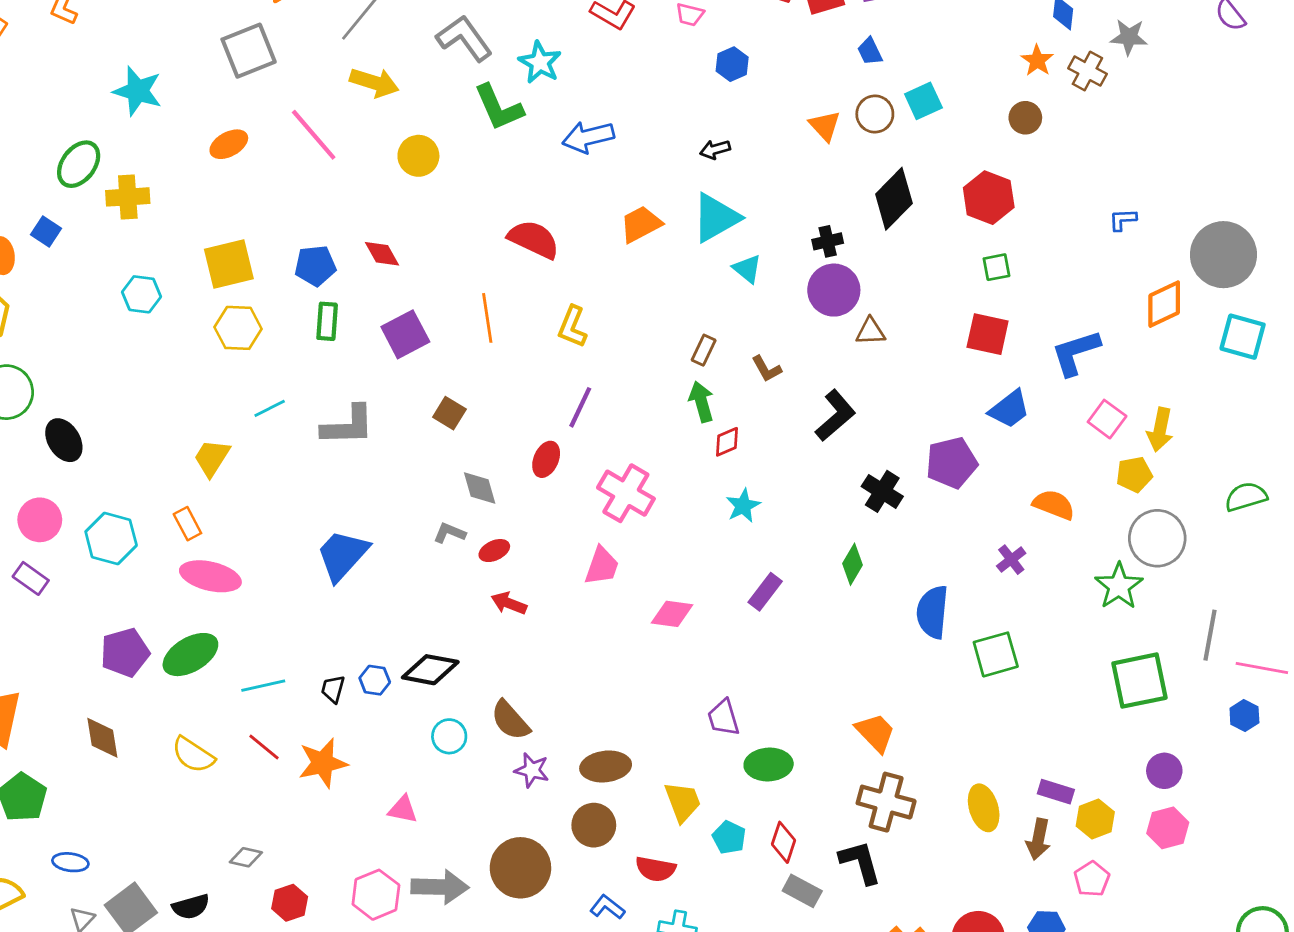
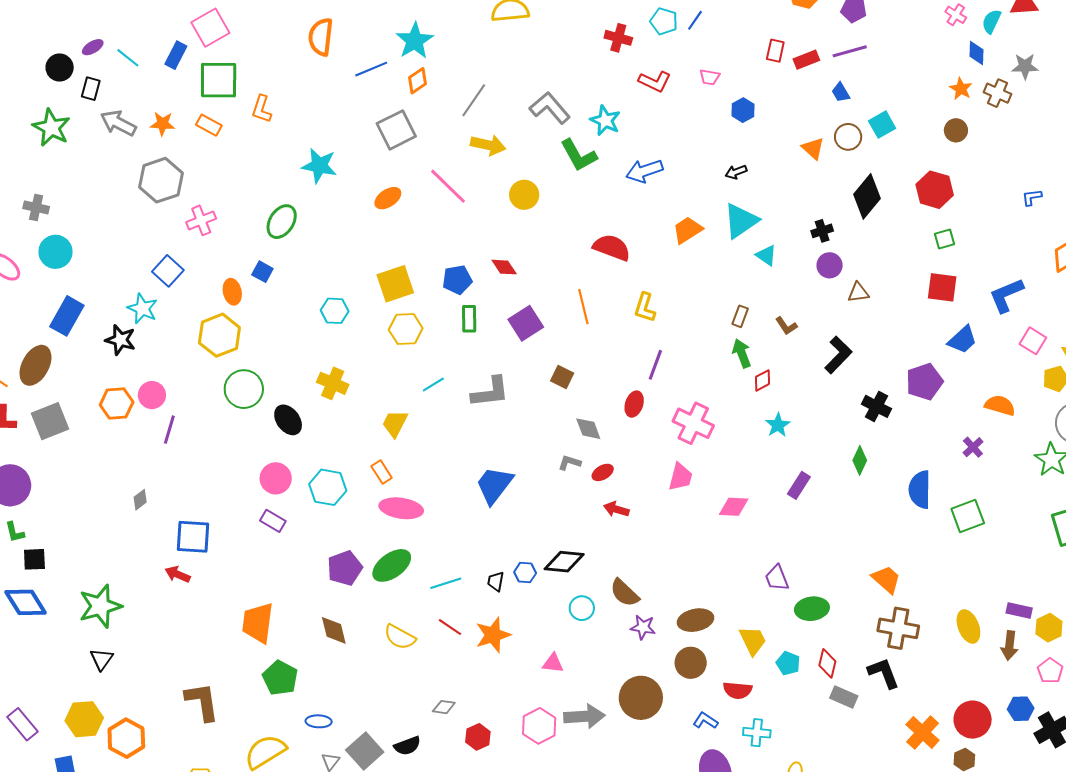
yellow cross: (128, 197) -> (333, 383), moved, turned 32
purple circle: (834, 290) -> (830, 265), size x0.7

